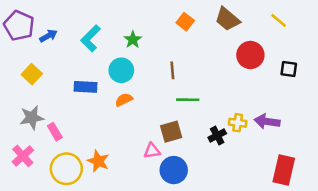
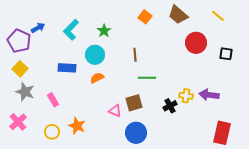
purple pentagon: (19, 26) -> (19, 41), moved
yellow square: (32, 74) -> (20, 69), moved
gray star: (32, 118) -> (25, 92), turned 30
pink rectangle: (55, 132) -> (53, 100), moved
pink triangle: (152, 151) -> (115, 111), moved, turned 32
yellow circle: (66, 169) -> (52, 132), size x0.6

